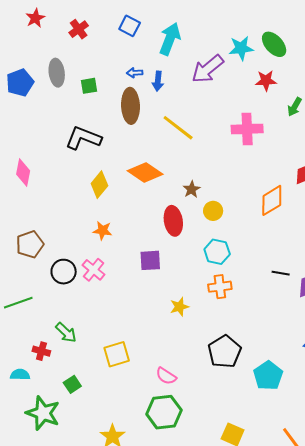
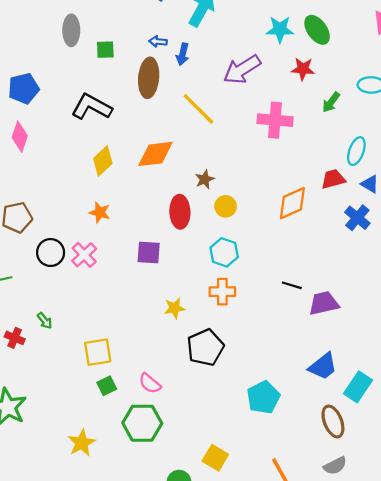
purple arrow: (208, 69) -> (242, 69), moved
blue pentagon: (20, 83) -> (24, 89), moved
orange diamond: (145, 173) -> (155, 154), turned -48
green arrow: (66, 332) -> (45, 321), size x0.7
black pentagon: (225, 352) -> (205, 347), moved
green square: (72, 384) -> (107, 386), moved

